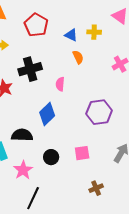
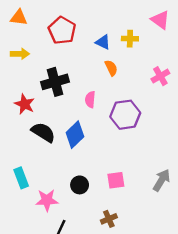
purple hexagon: (99, 112) -> (125, 115), moved
black semicircle: (22, 135) -> (43, 132), moved, turned 30
pink star: (23, 170) -> (47, 200), turned 30
brown cross: (96, 188) -> (109, 219), moved

